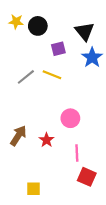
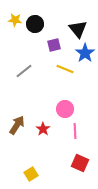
yellow line: (52, 75) -> (65, 69), moved
pink line: (77, 153) -> (75, 131), moved
yellow square: (33, 189) -> (31, 174), turned -32

